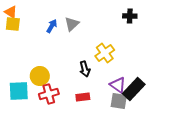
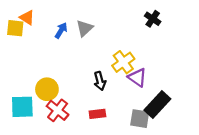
orange triangle: (11, 12) -> (27, 18), moved
black cross: (130, 16) -> (153, 19), turned 32
purple triangle: (118, 85) -> (137, 77), moved
red cross: (49, 94) -> (58, 110), turned -36

